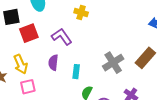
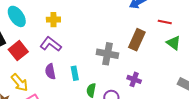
yellow cross: (81, 13) -> (53, 20), moved
gray cross: (113, 63) -> (107, 54), turned -30

